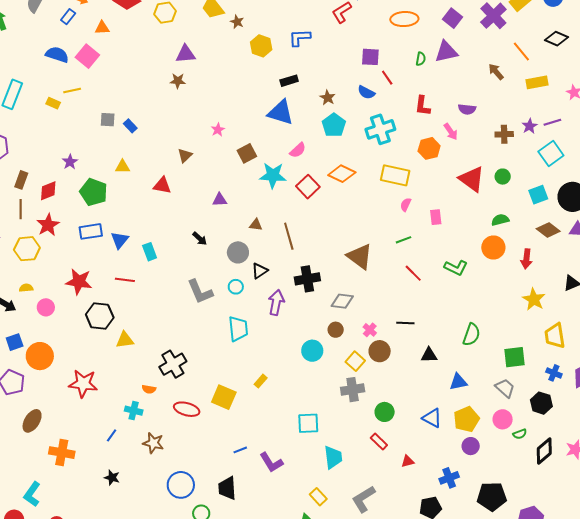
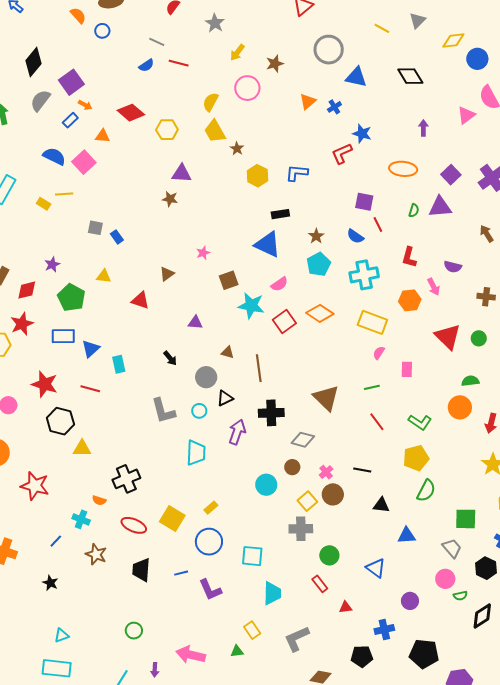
yellow pentagon: (466, 419) -> (416, 458), moved
blue circle: (181, 485) -> (209, 542), moved
black trapezoid: (227, 488) -> (141, 570), moved

